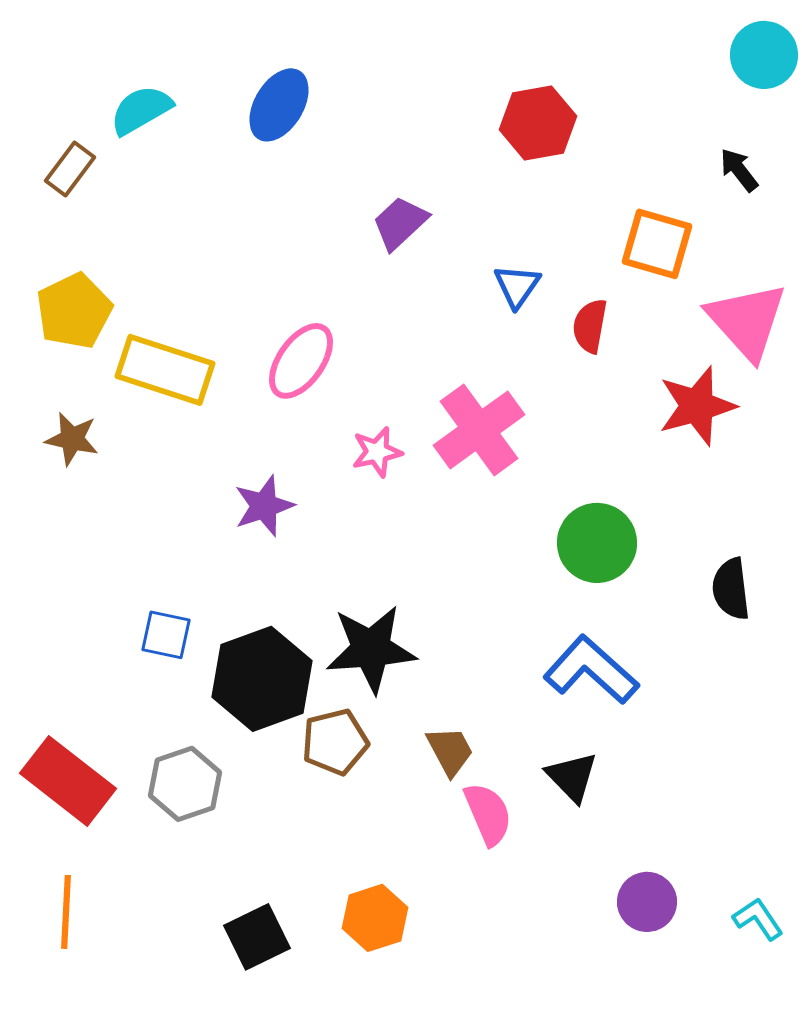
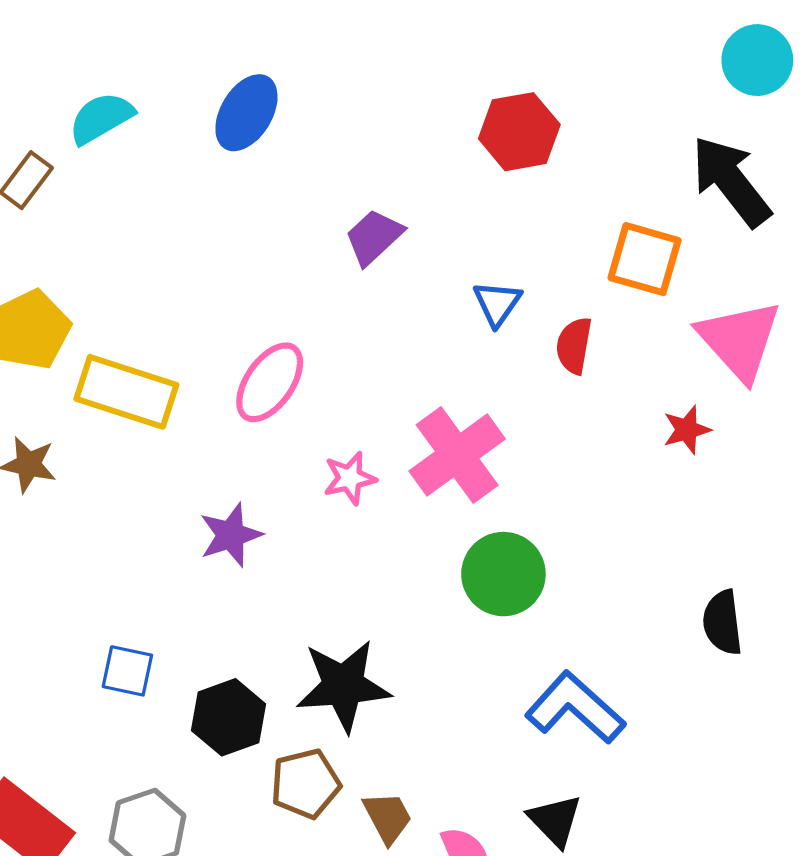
black arrow: (739, 170) -> (731, 181), size x2.0
red star: (697, 406) -> (687, 430), size x0.6
green circle: (597, 543) -> (503, 574), moved
black hexagon: (262, 679) -> (229, 717), size x0.7
brown trapezoid: (450, 751) -> (388, 817), moved

